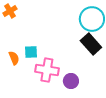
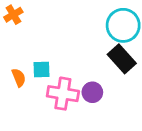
purple circle: (71, 81) -> (92, 92), moved

